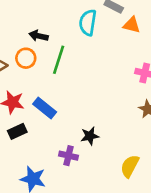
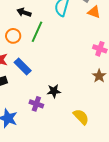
orange circle: (26, 58) -> (13, 36), moved
yellow semicircle: (130, 166) -> (81, 117), turned 102

